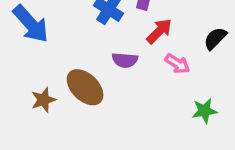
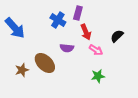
red arrow: (159, 31) -> (86, 32), turned 112
green star: (204, 111) -> (98, 76), moved

